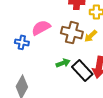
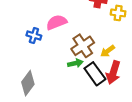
brown cross: (72, 33) -> (83, 46), moved, turned 35
yellow arrow: (91, 36) -> (108, 51), moved

